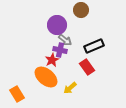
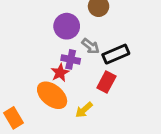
gray arrow: (65, 40) -> (91, 46), moved
red rectangle: (87, 67) -> (106, 82), turned 63

